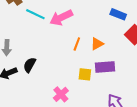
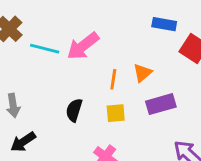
black semicircle: (30, 65) -> (74, 110), moved
yellow square: (85, 74) -> (116, 113), moved

